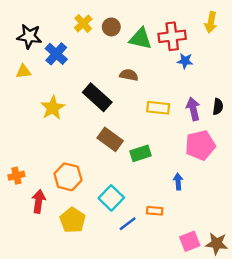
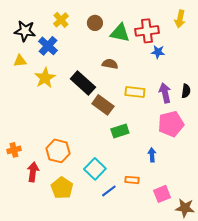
yellow cross: (83, 23) -> (61, 20), moved
yellow star: (53, 108) -> (45, 78), moved
brown rectangle: (110, 139) -> (103, 105), moved
pink square: (190, 241) -> (162, 194), moved

